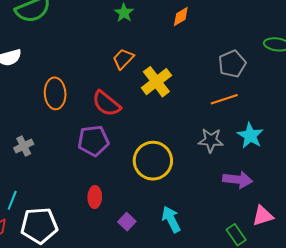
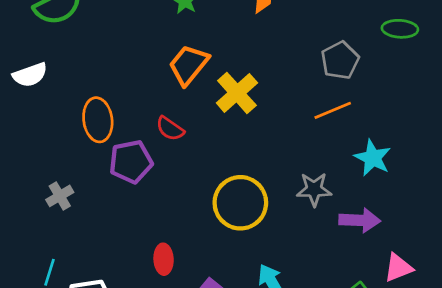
orange trapezoid: (123, 59) -> (189, 65), size x1.4
red semicircle: (106, 104) -> (170, 129), size x0.7
gray star: (211, 140) -> (314, 189), moved
purple pentagon: (93, 141) -> (131, 162), moved

